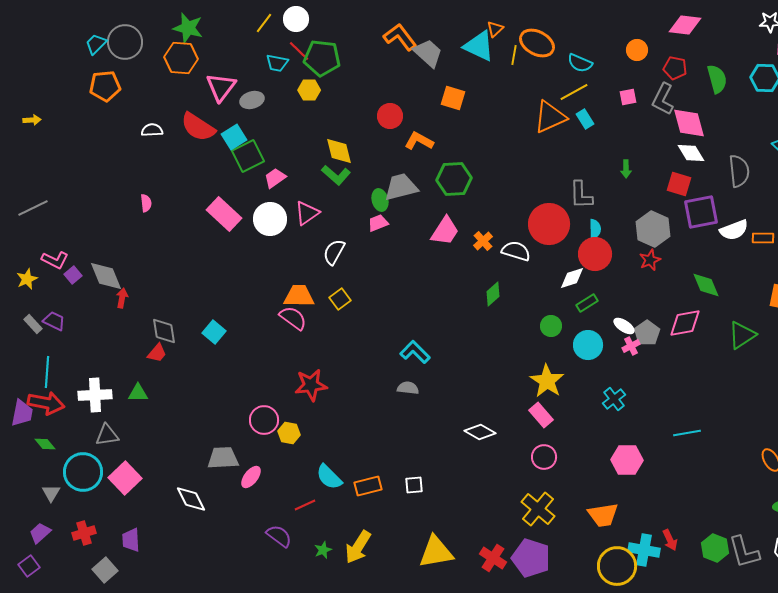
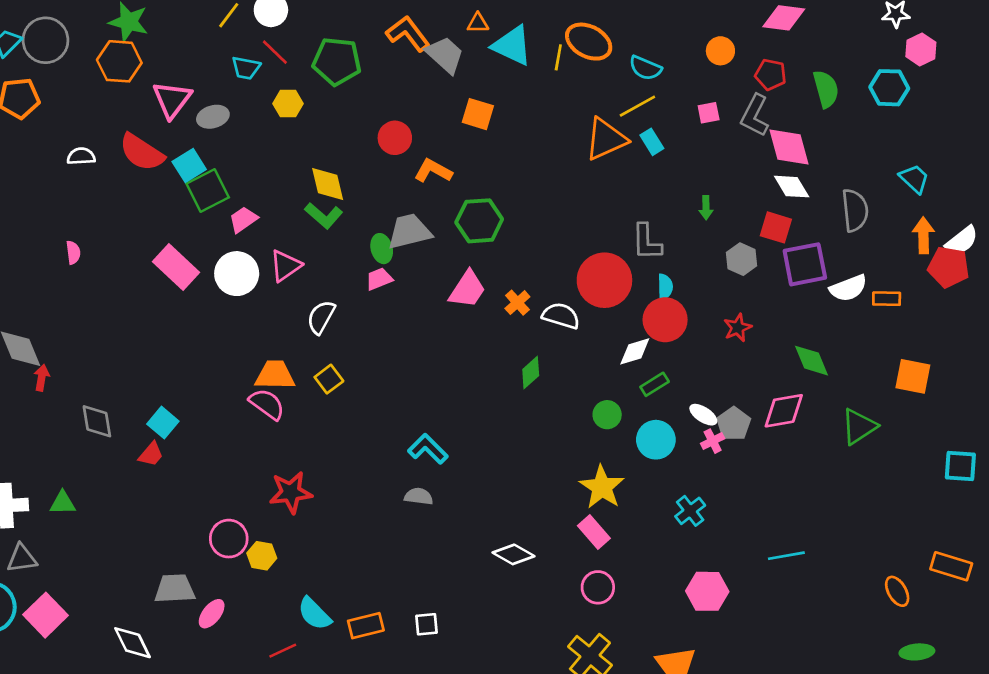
orange triangle: (495, 29) -> (478, 23), moved, turned 42
green pentagon: (322, 58) -> (337, 61), moved
gray hexagon: (653, 229) -> (742, 259), moved, size x0.7
red trapezoid: (157, 353) -> (151, 454), moved

